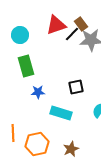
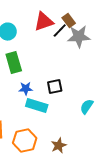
black square: (76, 87) -> (55, 87), moved
cyan rectangle: (61, 113) -> (37, 106), moved

